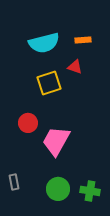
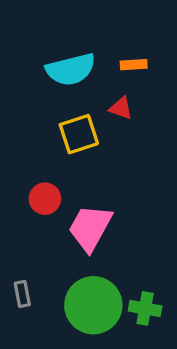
green circle: (58, 189) -> (93, 305), size x1.5

